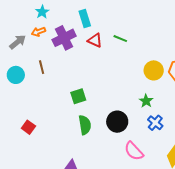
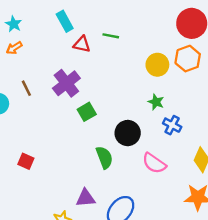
purple cross: (64, 38) -> (66, 83), moved
green square: (78, 96) -> (87, 112), moved
green semicircle: (85, 125) -> (104, 157), moved

